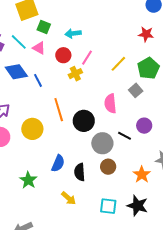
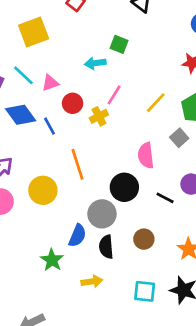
green square: (44, 27) -> (119, 44), moved
pink triangle: (39, 48) -> (50, 83), turned -48
red circle: (63, 55) -> (73, 103), moved
black circle: (84, 121) -> (124, 187), moved
gray circle: (102, 143) -> (102, 214), moved
green star: (28, 180) -> (52, 260), moved
yellow arrow: (69, 198) -> (92, 281), turned -49

